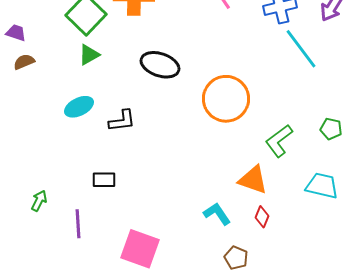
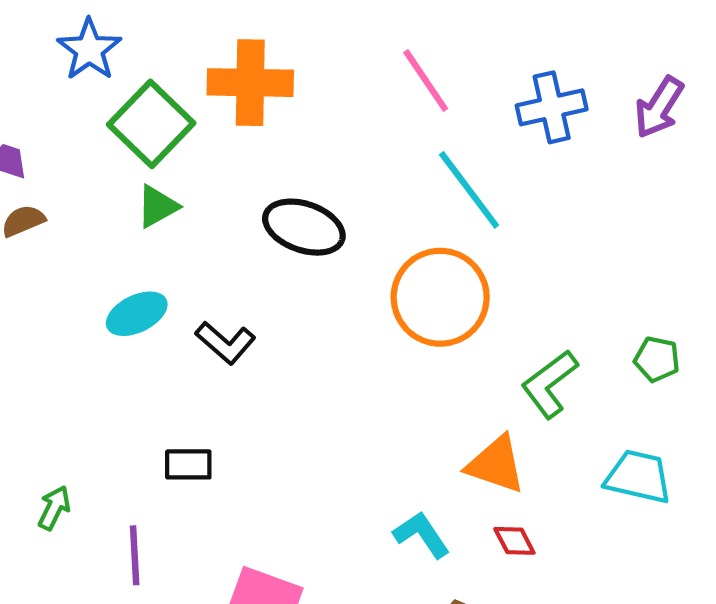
cyan line: (301, 49) -> (469, 190), moved
black L-shape: (122, 121) -> (225, 343), turned 48
red diamond: (262, 217) -> (514, 541), turned -50

